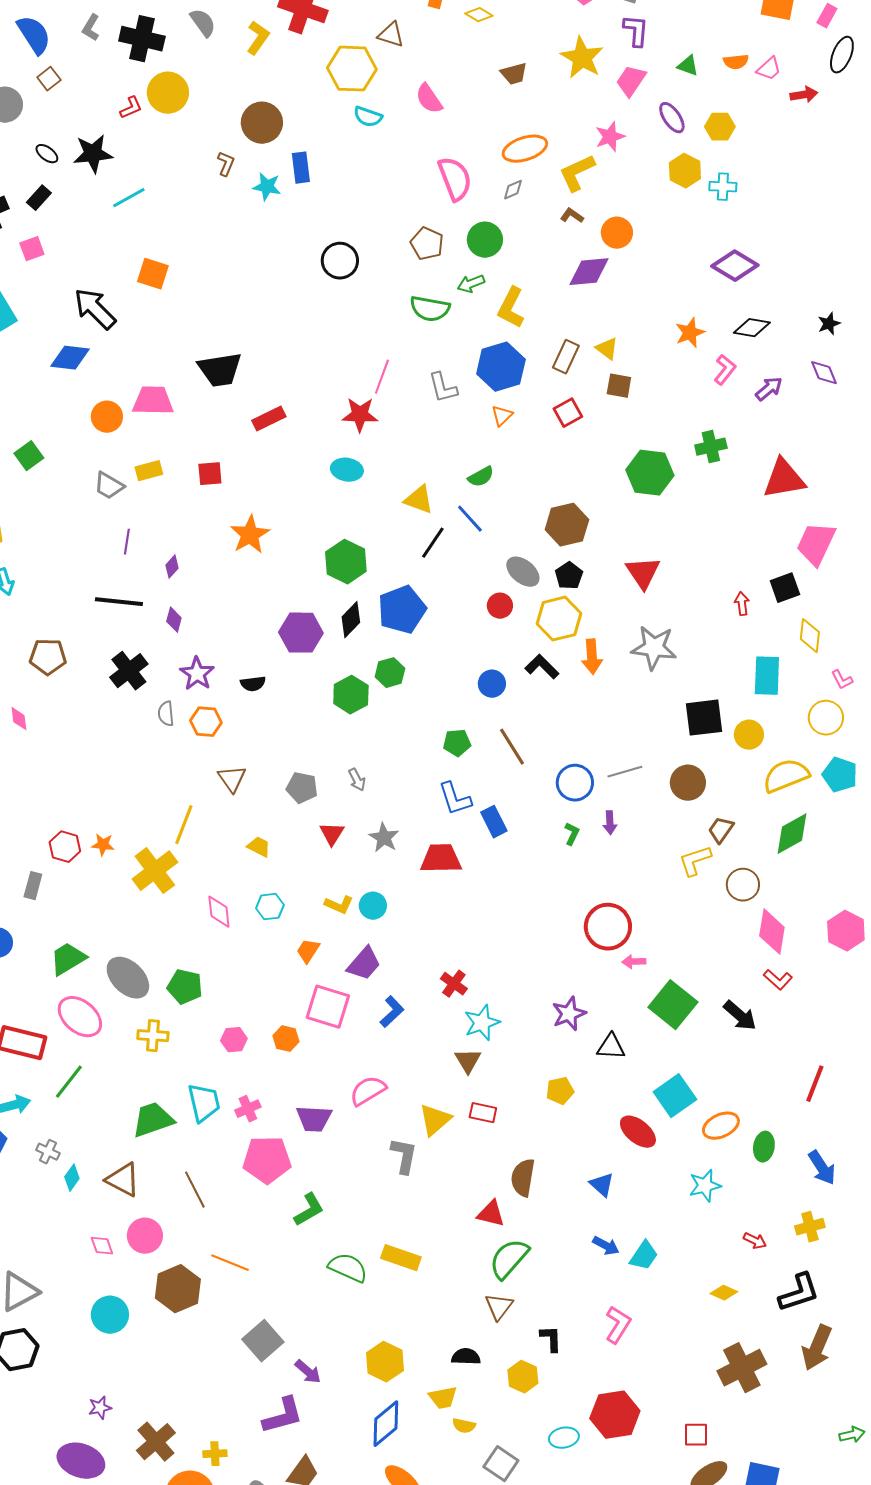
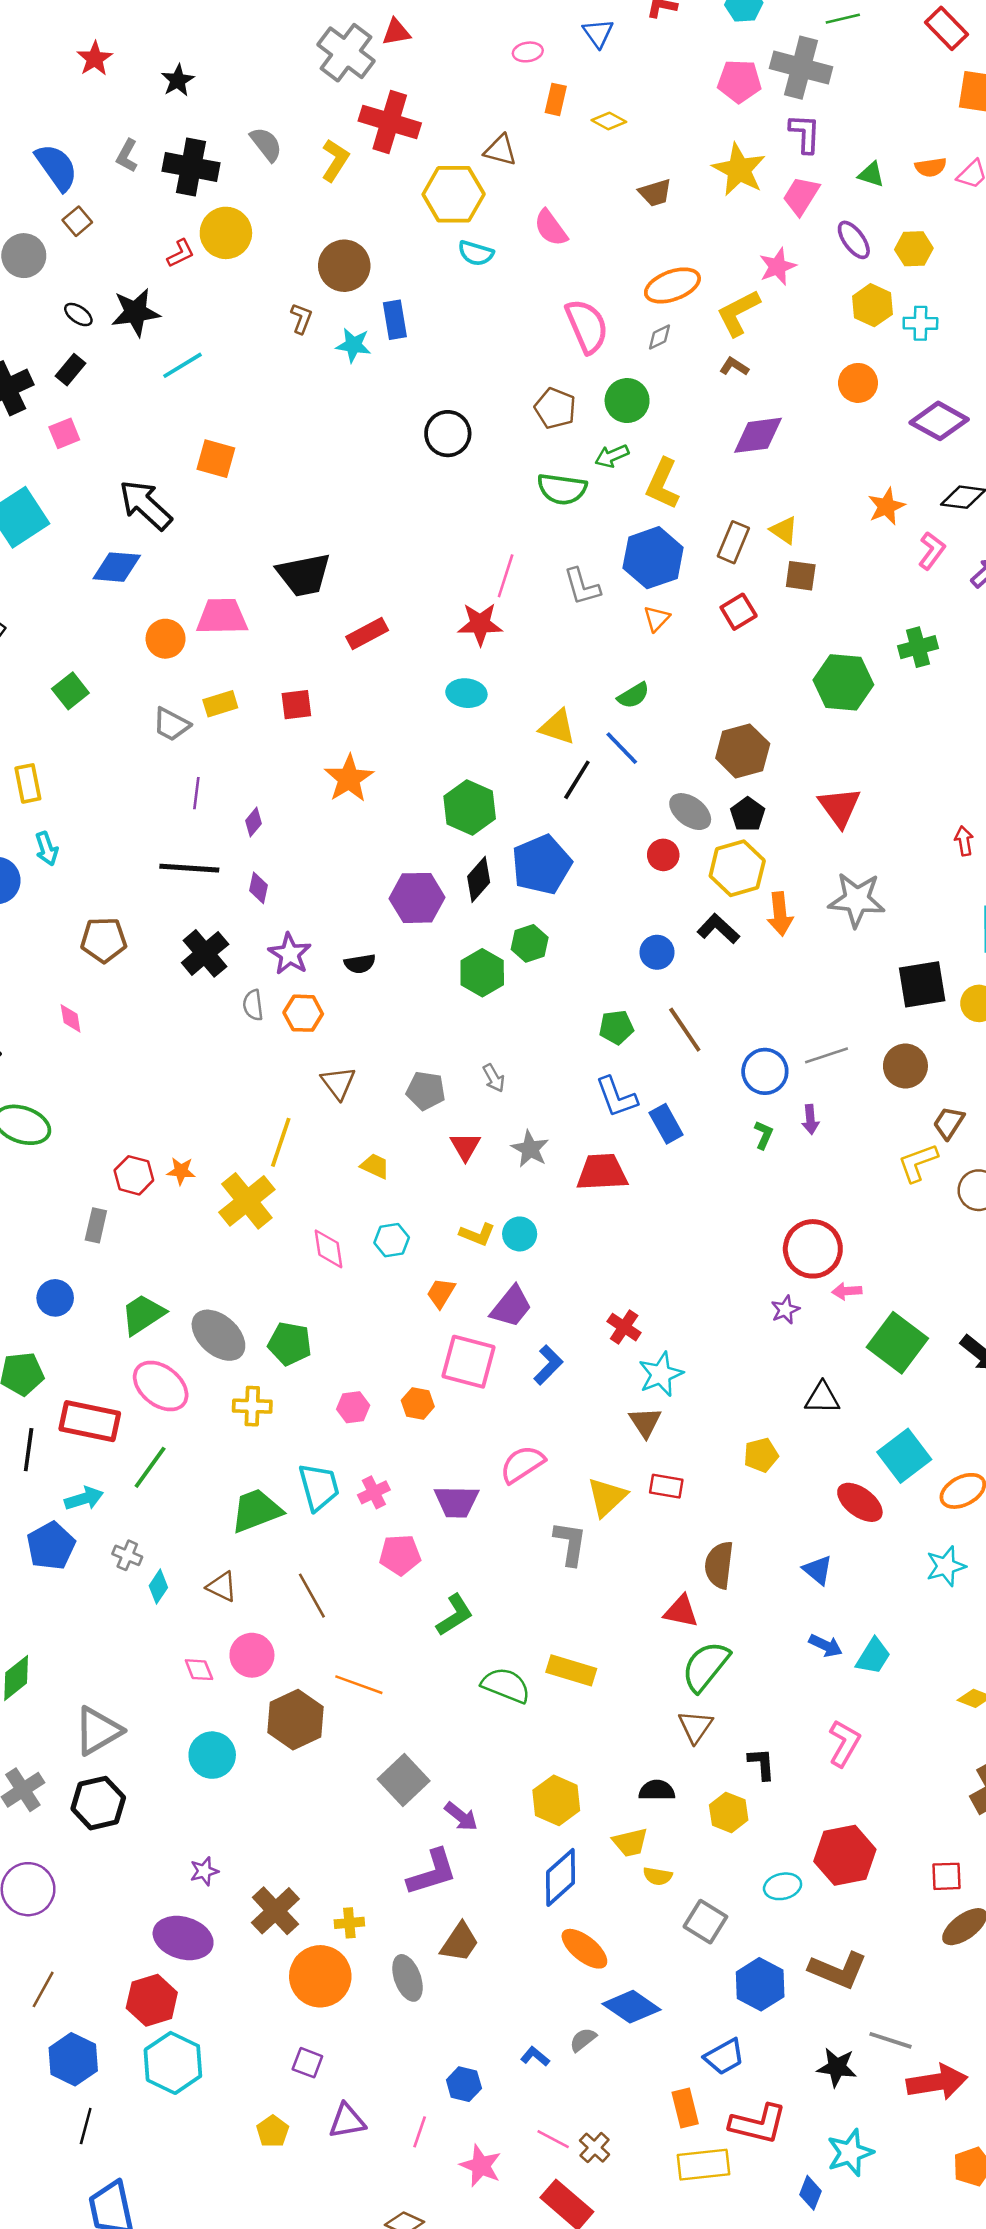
orange circle: (617, 233) -> (858, 383), moved
purple star: (569, 1014) -> (785, 1310), moved, size x0.7
pink pentagon: (267, 1160) -> (400, 1555), size x0.7
brown triangle: (123, 1180) -> (222, 1587), size x0.7

